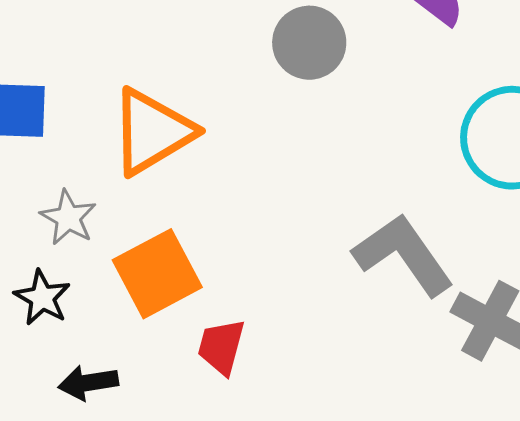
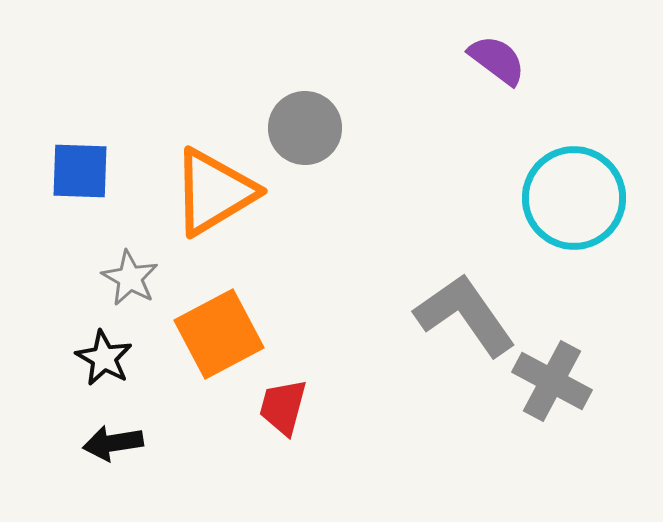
gray circle: (309, 43) -> (305, 128), moved
black arrow: (88, 383) -> (113, 443), moved

